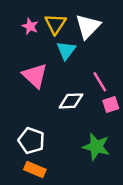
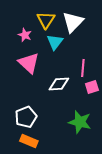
pink star: (30, 26) -> (25, 35), moved
pink line: (100, 82) -> (83, 68), turned 36
white pentagon: (31, 141) -> (26, 117), turned 30

